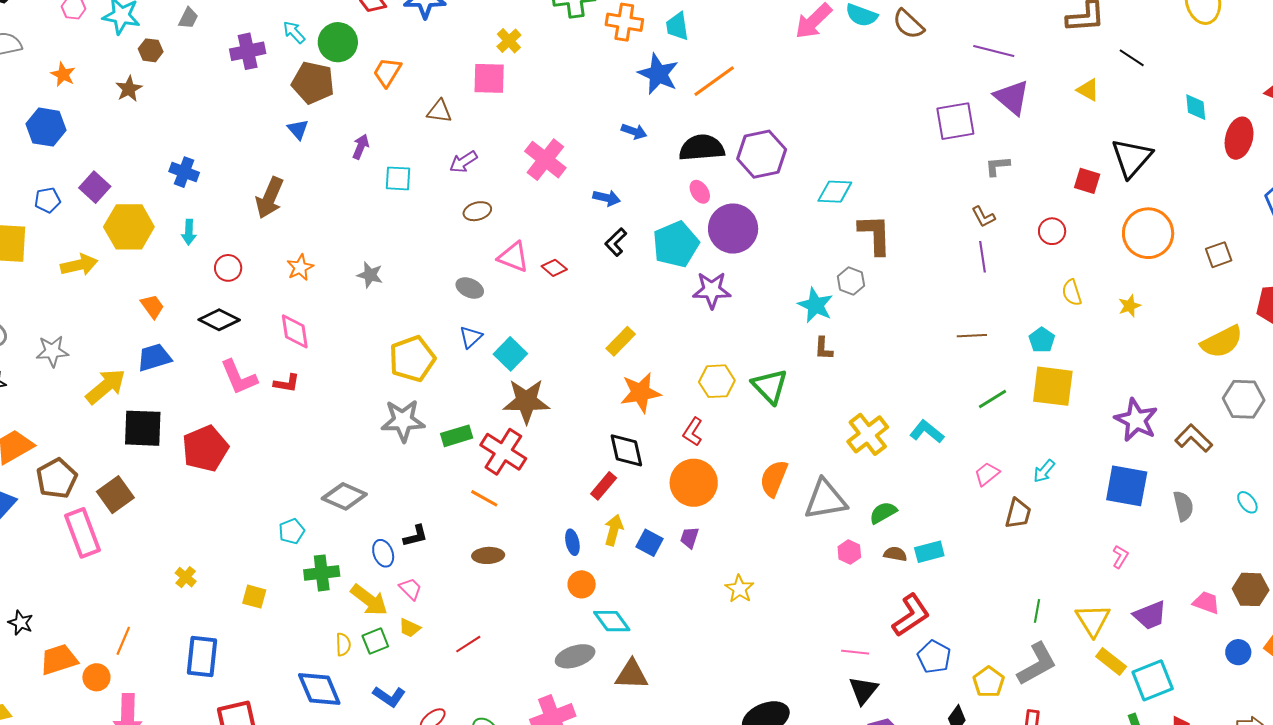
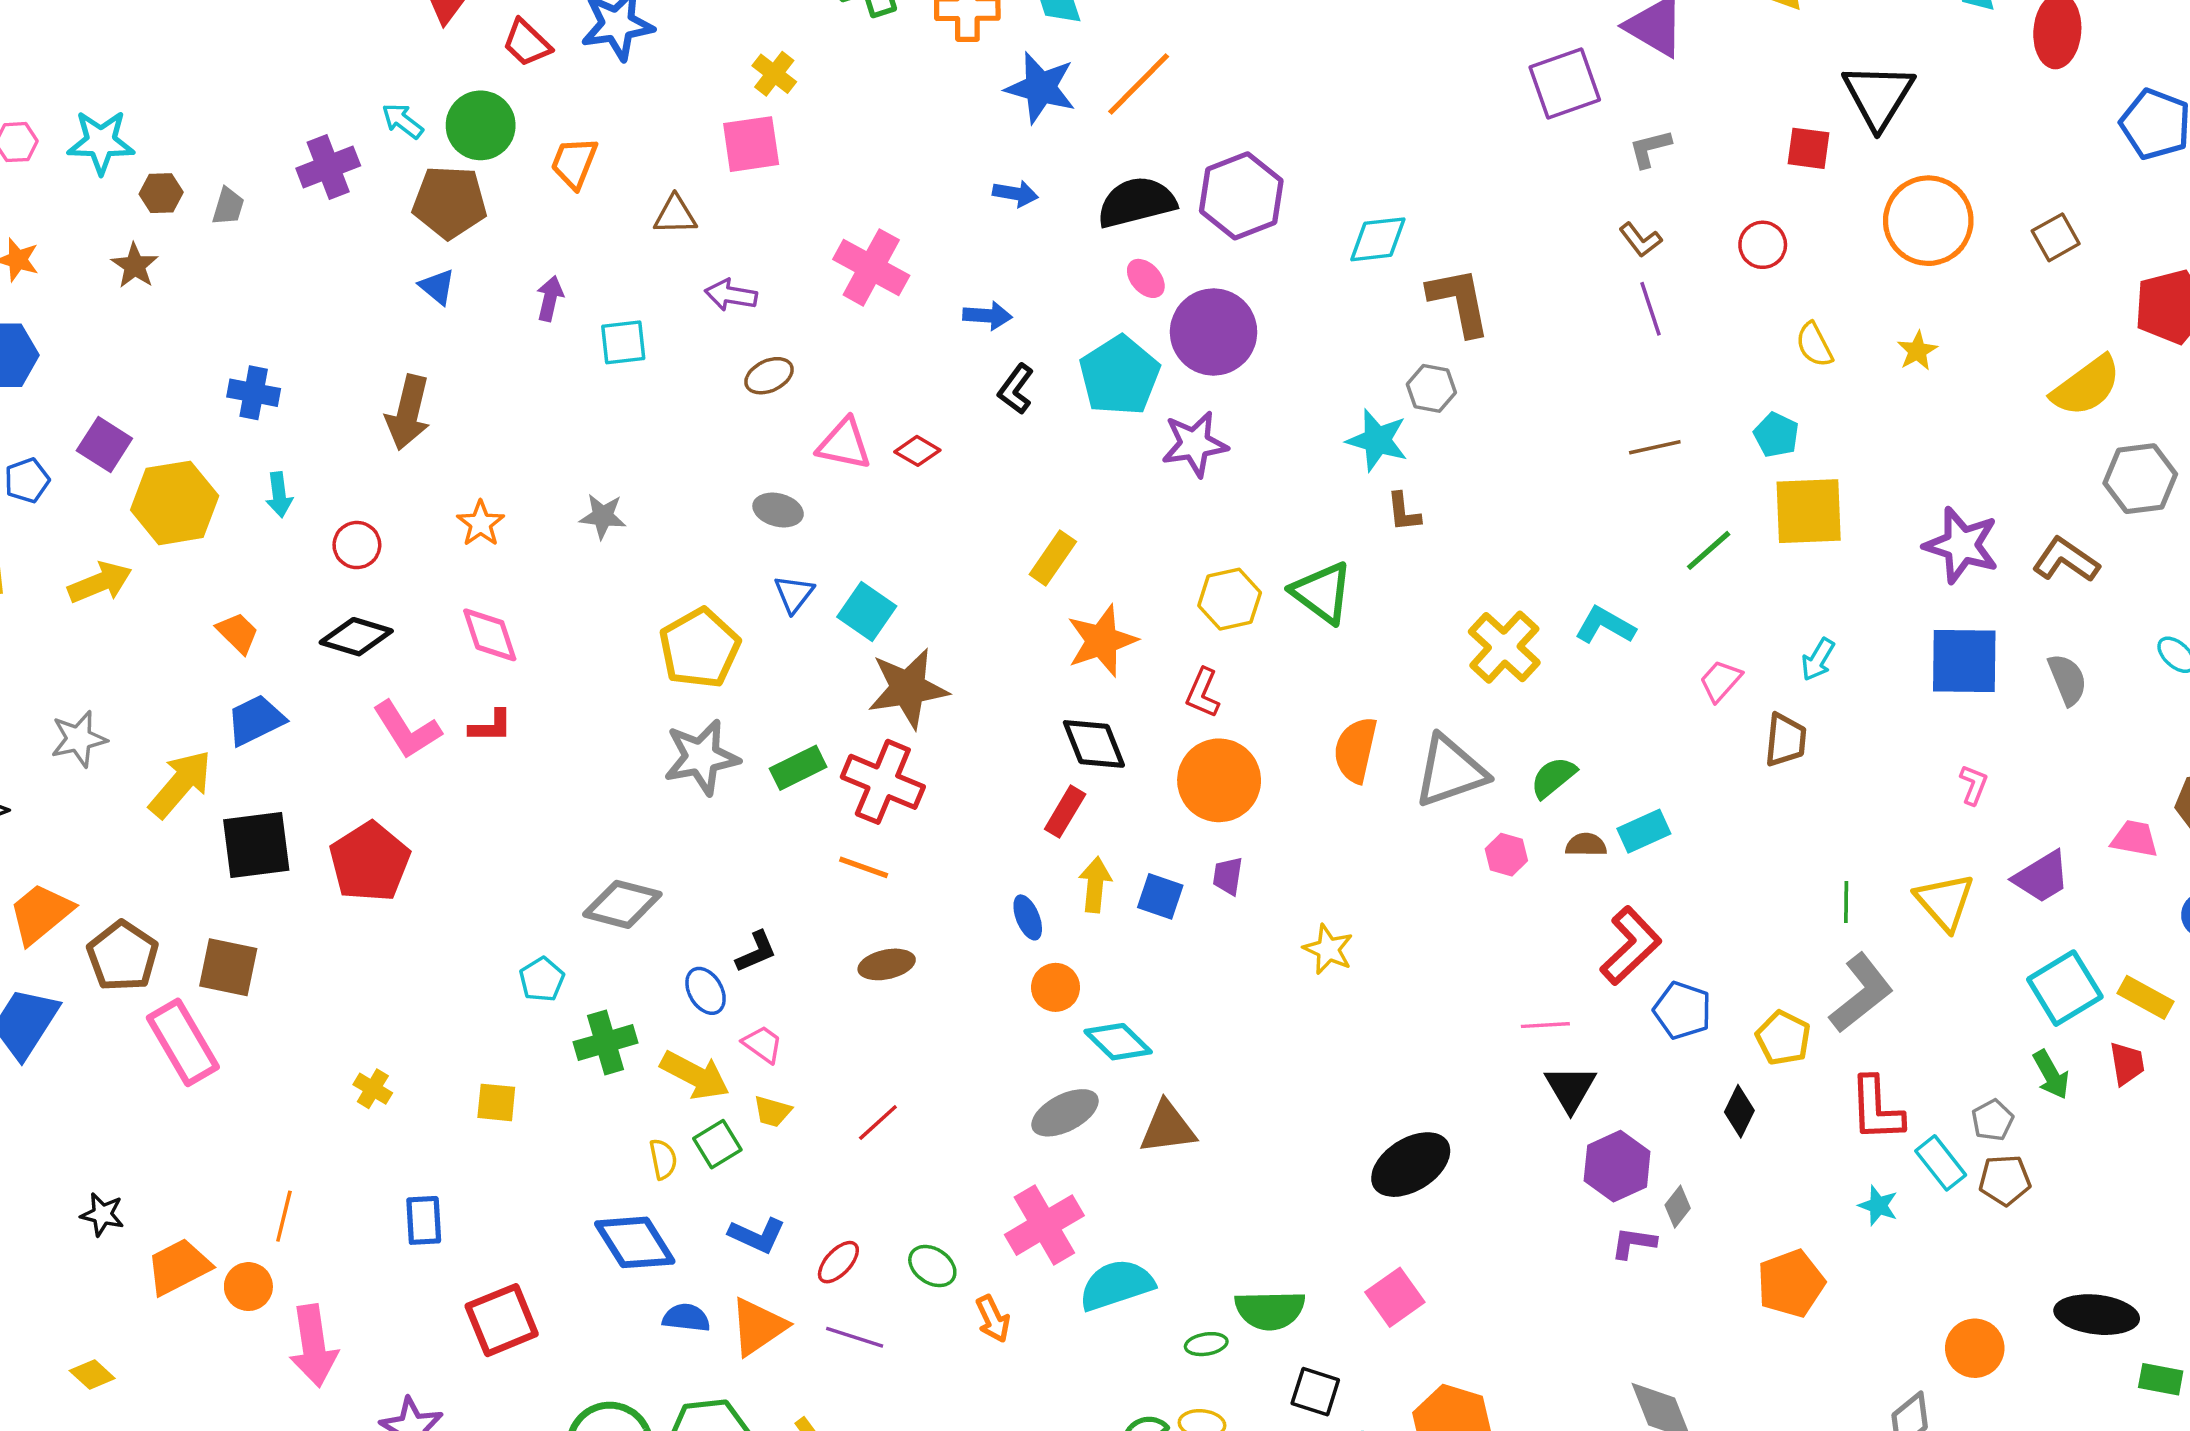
gray trapezoid: (188, 18) -> (228, 206), moved
purple arrow: (463, 162) -> (731, 295), turned 52
brown square: (115, 495) -> (228, 967), turned -33
blue rectangle: (202, 656) -> (424, 1220), size x0.7
yellow rectangle: (1111, 662) -> (2145, 997), moved

